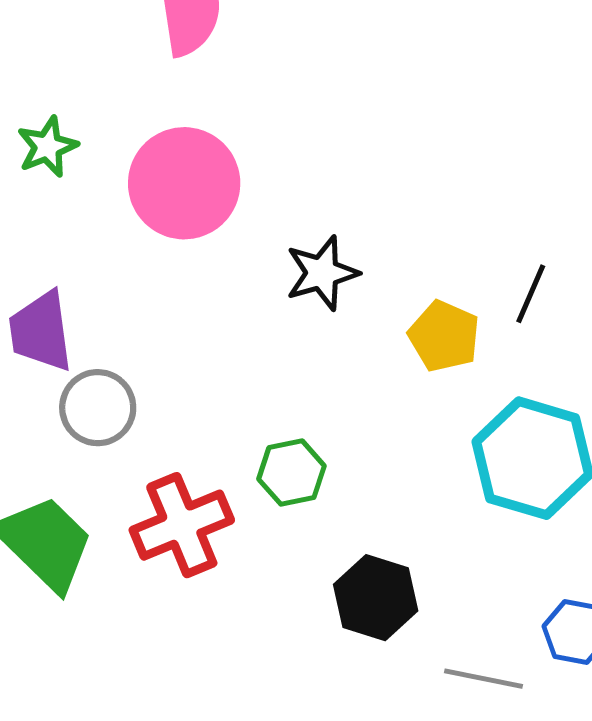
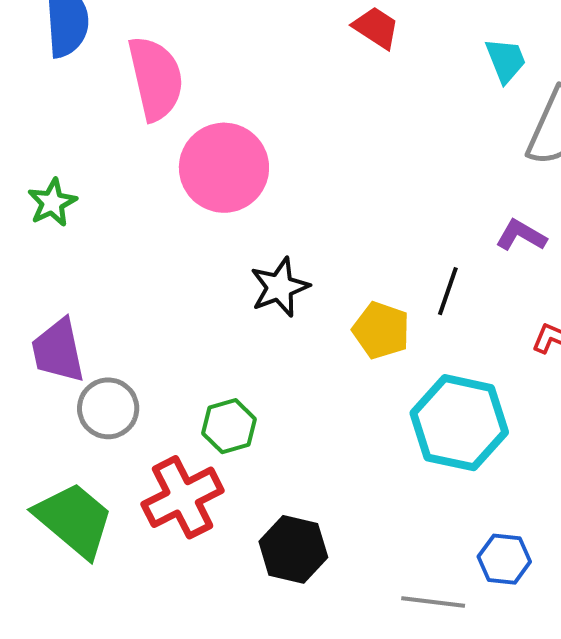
pink circle: (184, 183) -> (224, 168), moved
green hexagon: (292, 473) -> (229, 426), moved
black hexagon: (376, 598) -> (293, 549), moved

